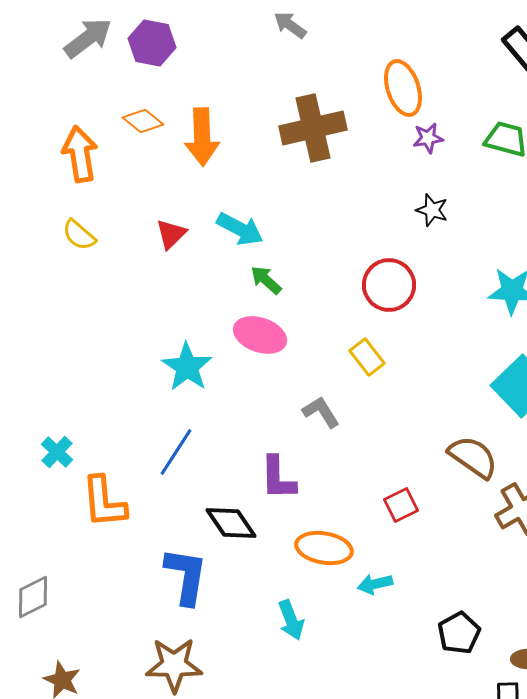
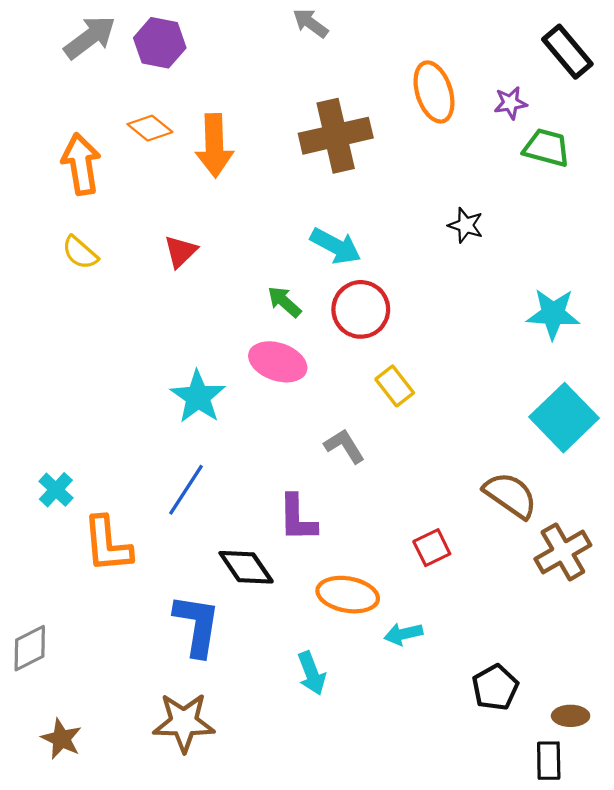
purple star: (428, 138) -> (510, 103), moved
cyan arrow: (240, 229) -> (336, 246), moved
red circle: (389, 285) -> (361, 309), moved

